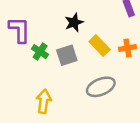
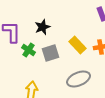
black star: (74, 22) -> (43, 27), moved

